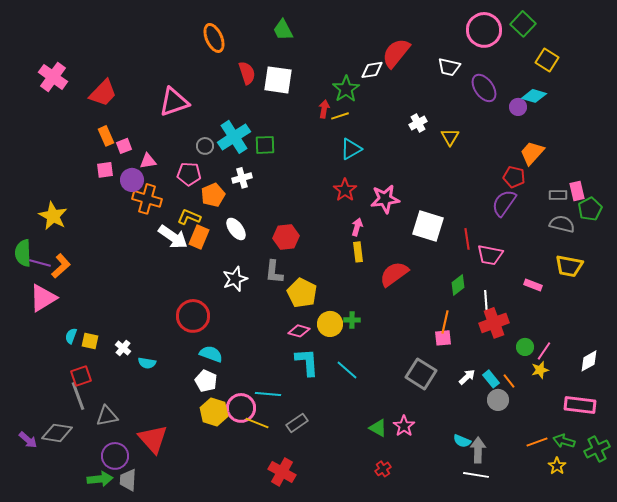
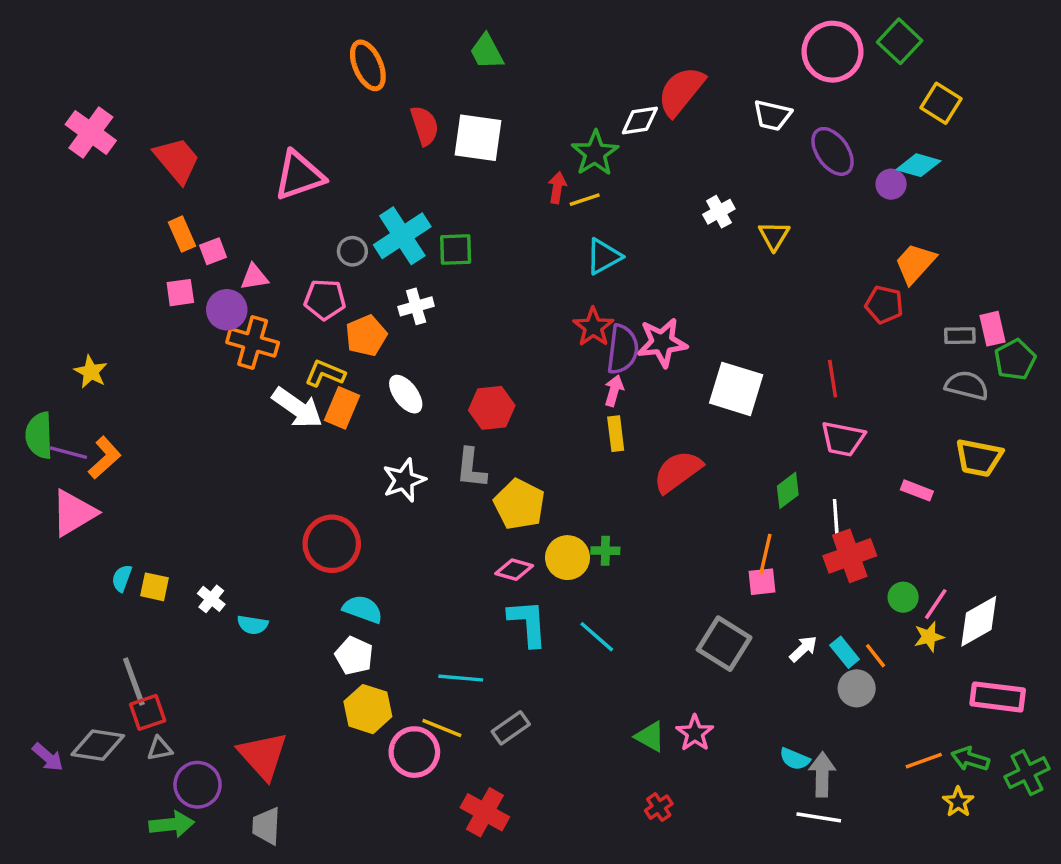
red trapezoid: (103, 93) -> (177, 160), turned -84
purple semicircle: (504, 203) -> (623, 349), moved, turned 152
yellow star: (53, 216) -> (91, 372), size x0.7
red line: (467, 239) -> (833, 379), moved
white diamond: (589, 361) -> (979, 621), moved, size x1.4
red square: (81, 376) -> (148, 712), moved
pink circle: (241, 408) -> (414, 752), moved
gray triangle: (107, 416) -> (160, 749), moved, size x0.7
gray trapezoid: (128, 480) -> (266, 826), moved

